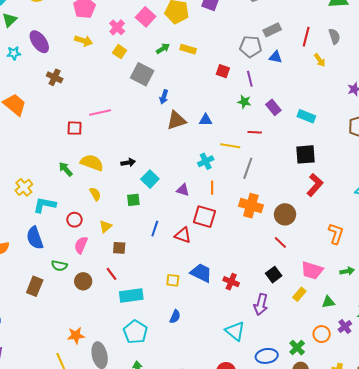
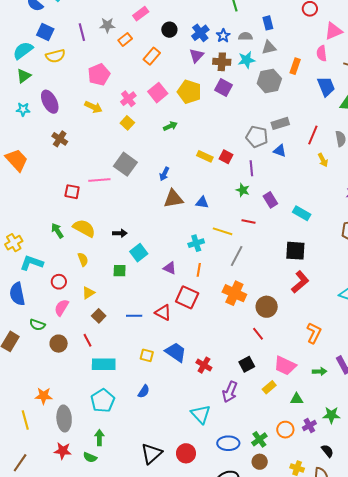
yellow rectangle: (188, 49) -> (205, 156), moved
gray square: (142, 74) -> (125, 164), moved
blue line: (155, 229) -> (134, 316), moved, turned 63
brown square: (119, 248) -> (99, 316), turned 32

